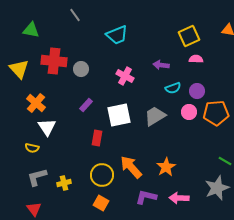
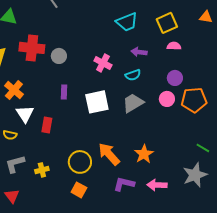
cyan trapezoid: (117, 35) -> (127, 22), moved
cyan semicircle: (173, 88) -> (133, 75), moved
purple rectangle: (86, 105) -> (64, 92), turned -40
red rectangle: (97, 138) -> (47, 125), moved

